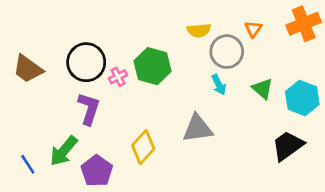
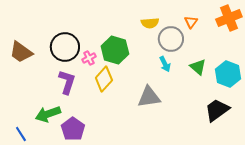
yellow diamond: (143, 147) -> (104, 79), moved
green arrow: (64, 151) -> (48, 114), turned 30
blue line: (28, 164) -> (21, 134), moved

